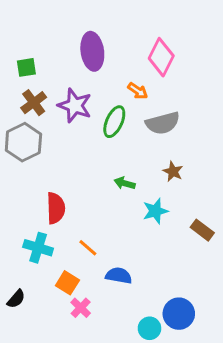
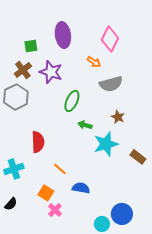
green square: (26, 67) -> (31, 46), moved
green ellipse: (114, 122) -> (72, 101), moved
cyan star: (155, 211) -> (106, 144), size x1.4
cyan cross: (38, 248) -> (14, 169), moved, turned -36

